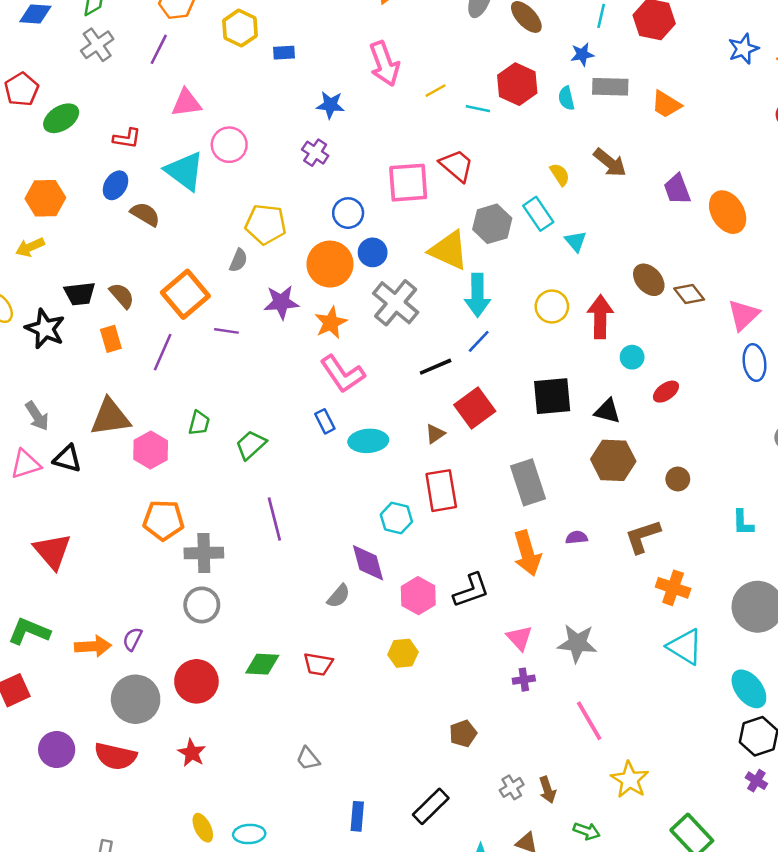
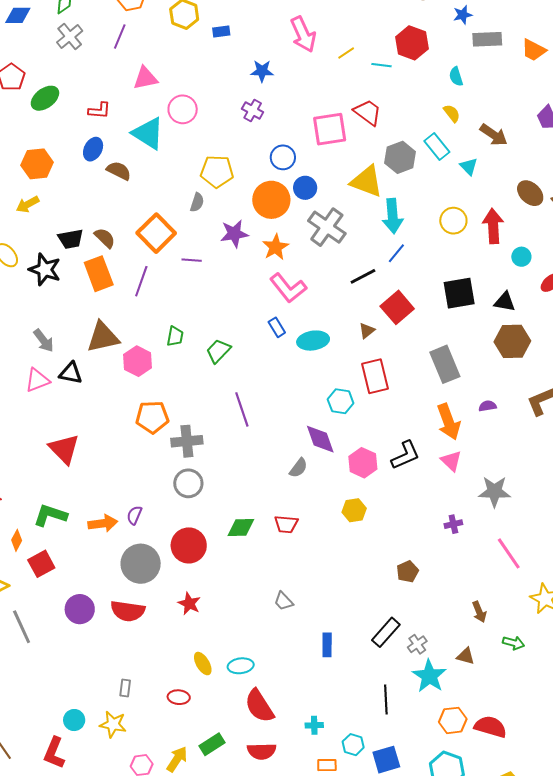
cyan semicircle: (566, 98) -> (456, 77), moved
brown arrow: (610, 163) -> (494, 135), moved
orange rectangle: (111, 339) -> (99, 274), size x1.6
pink triangle: (519, 638) -> (451, 461), moved
gray cross: (512, 787) -> (417, 644), moved

